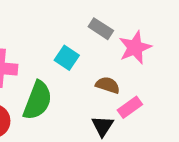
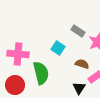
green semicircle: (38, 100) -> (41, 73), turned -35

